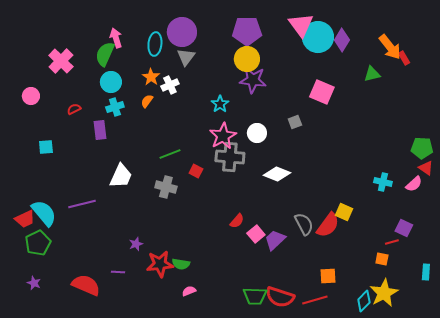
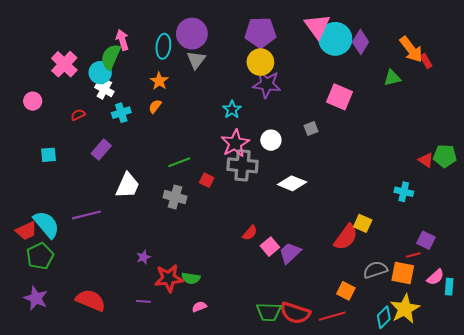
cyan circle: (111, 82) -> (100, 73), moved
white cross: (170, 85) -> (104, 89), moved, turned -36
purple rectangle: (100, 130) -> (101, 150), moved, turned 48
red triangle: (426, 168) -> (426, 160), moved
pink semicircle: (414, 184) -> (435, 277), moved
gray semicircle: (304, 224) -> (375, 270), moved, turned -80
orange square: (382, 259) -> (403, 273), size x1.6
purple line: (118, 272) -> (143, 301), moved
orange square: (328, 276) -> (346, 291), turned 30
purple star: (34, 283) -> (36, 298), size x1.6

